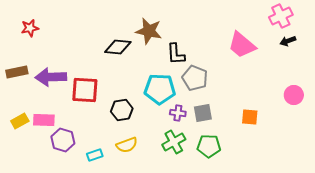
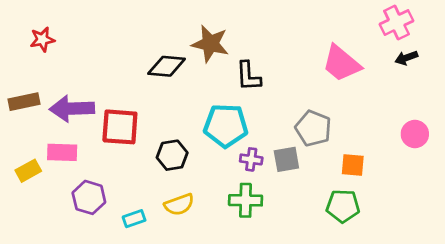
gray pentagon: (195, 78) -> (313, 128), moved
pink rectangle: (44, 120) -> (62, 152), moved
green cross: (174, 142) -> (246, 200), turned 30
green pentagon: (209, 146) -> (343, 206), moved

